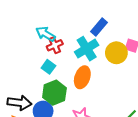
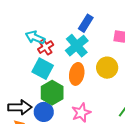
yellow circle: (116, 53) -> (107, 68), moved
cyan square: (48, 67) -> (43, 69), size x1.5

